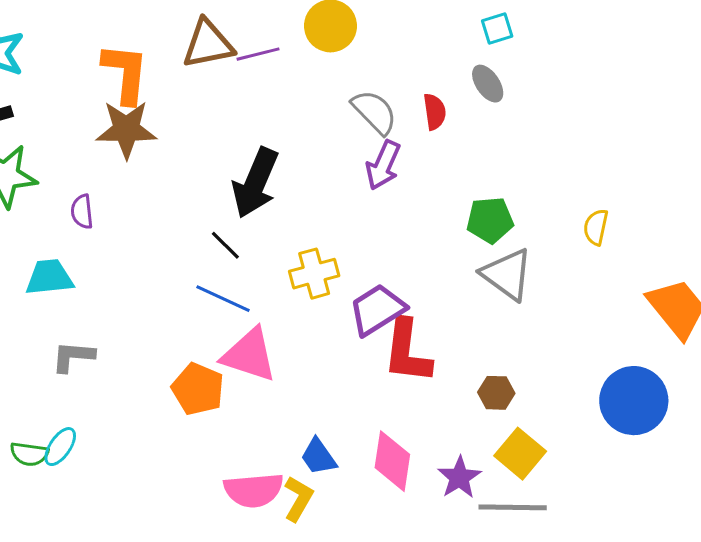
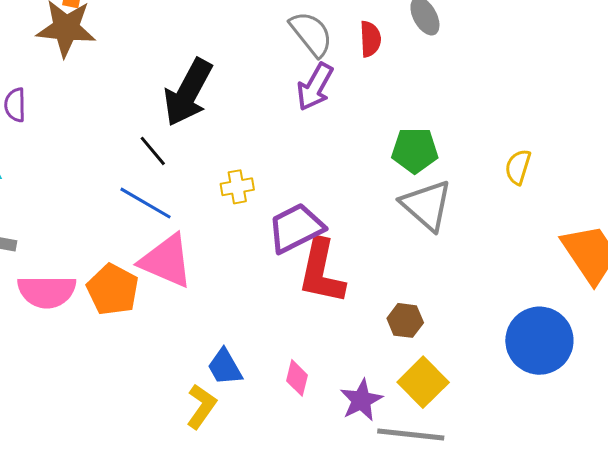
yellow cross: (314, 274) -> (237, 187), size x0.7
pink diamond: (392, 461) -> (297, 378), size x0.6
pink semicircle: (254, 490) -> (47, 291), moved

